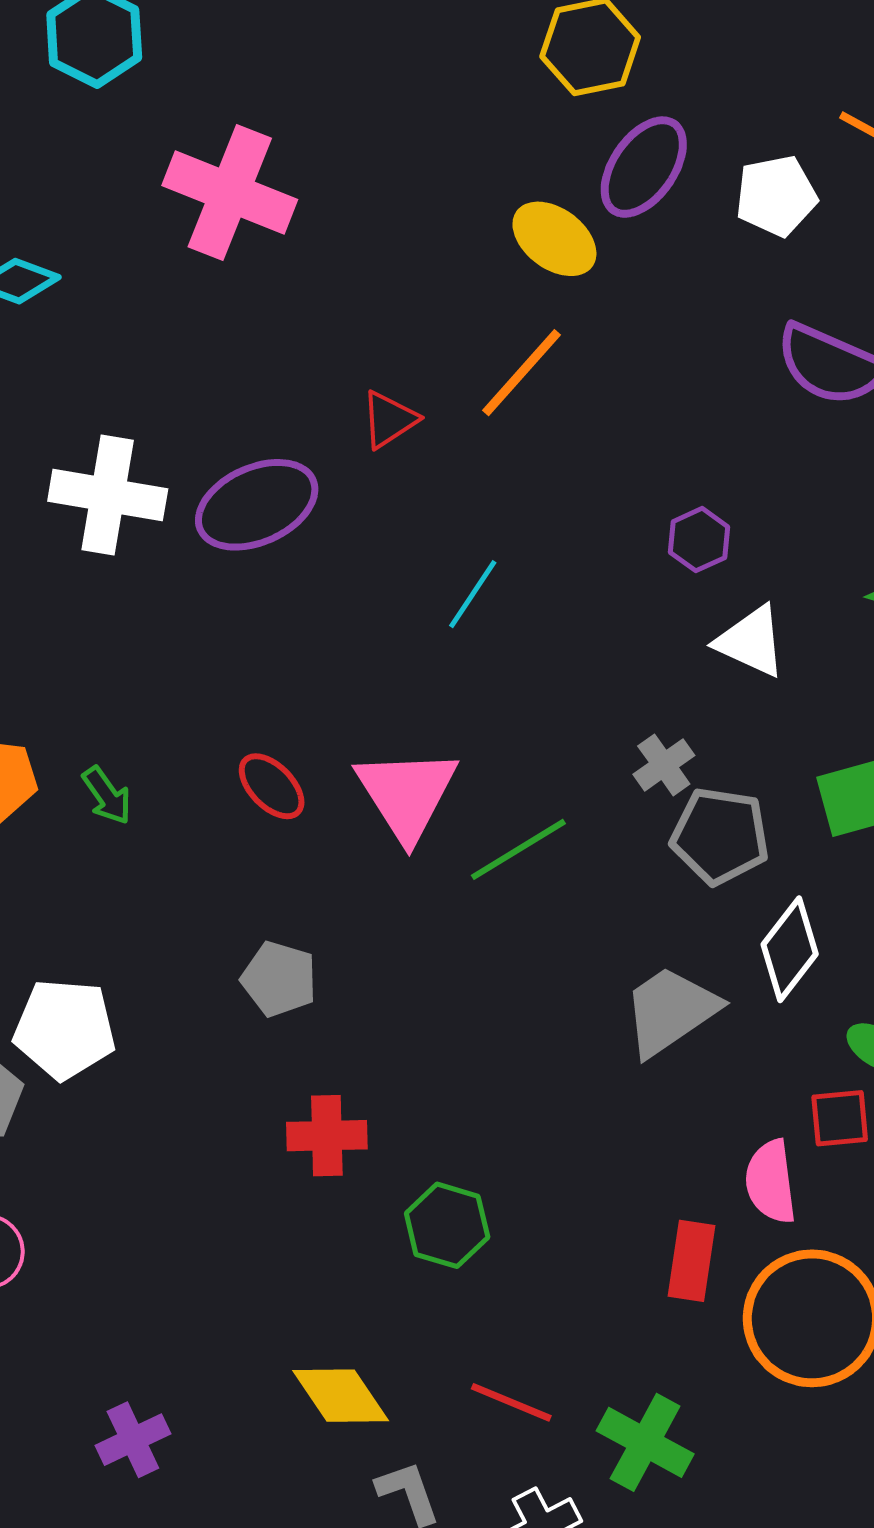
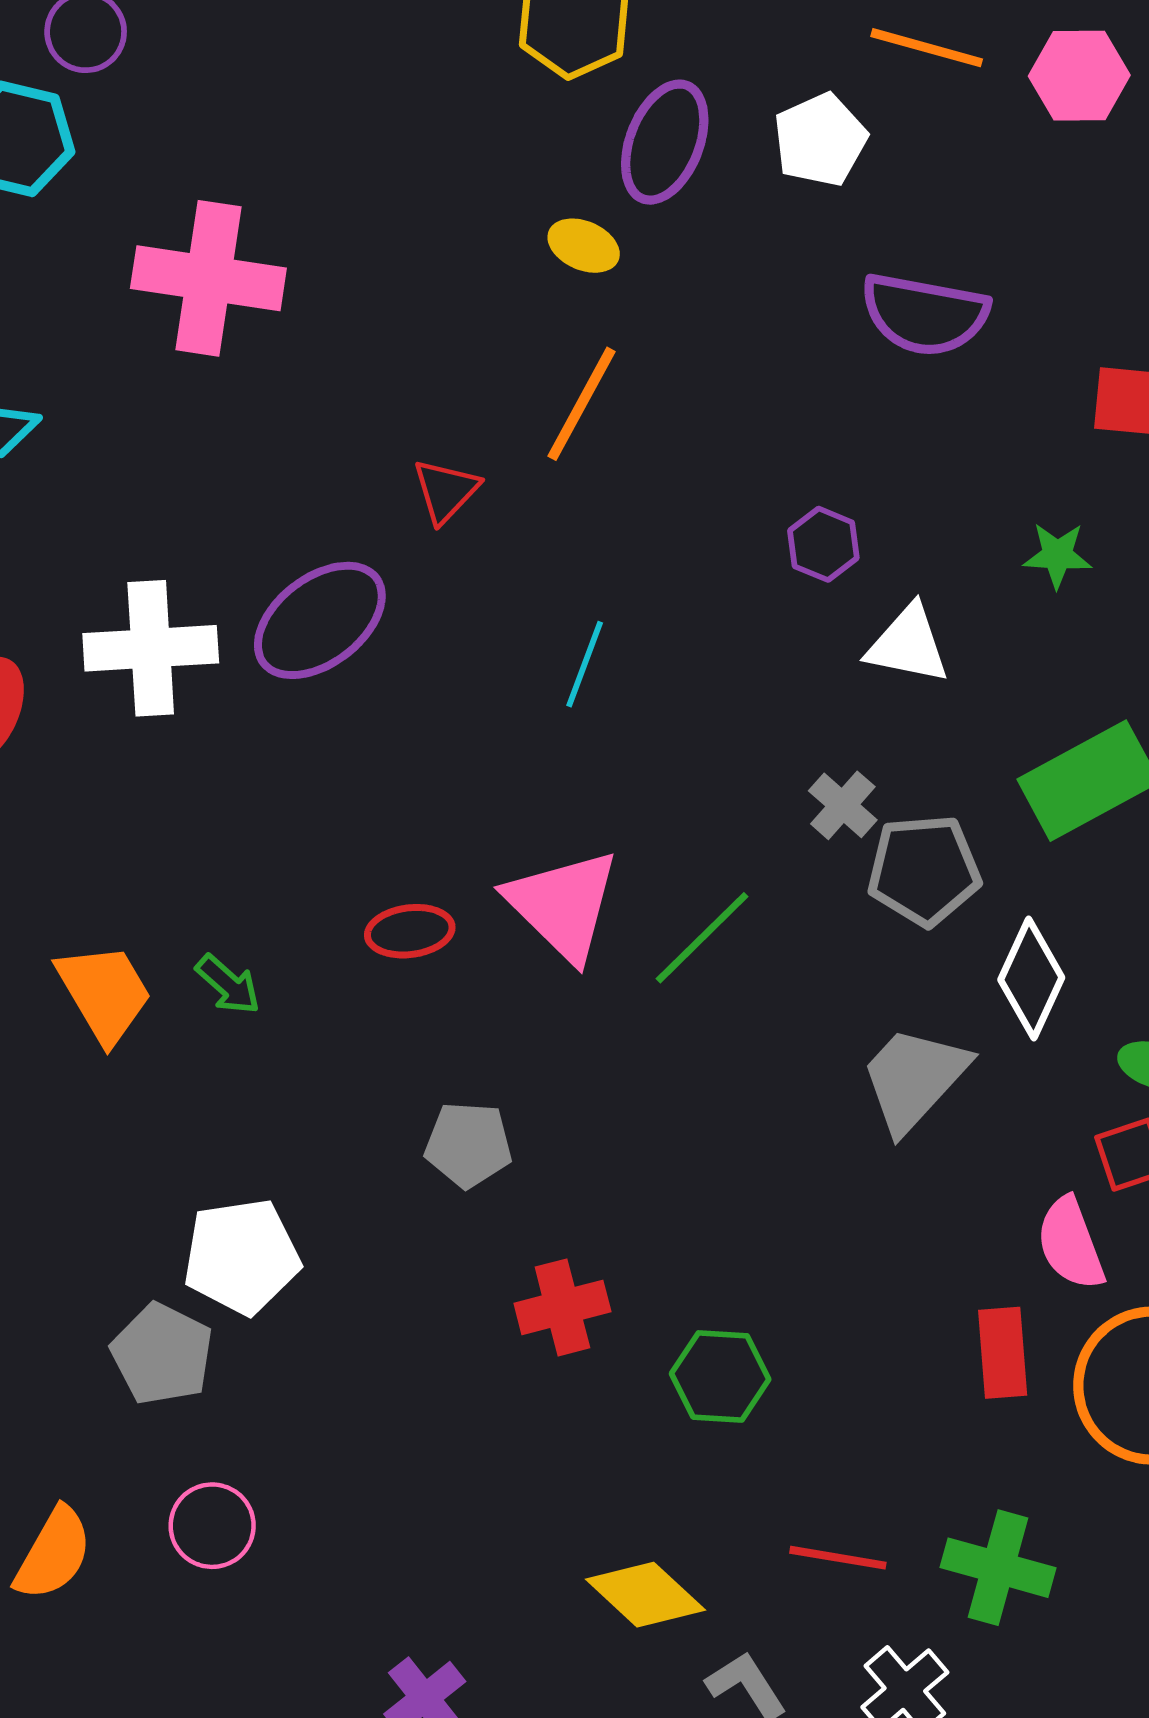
yellow ellipse: (554, 239) -> (584, 246), size x0.7
red ellipse: (272, 786) -> (410, 931), turned -40

